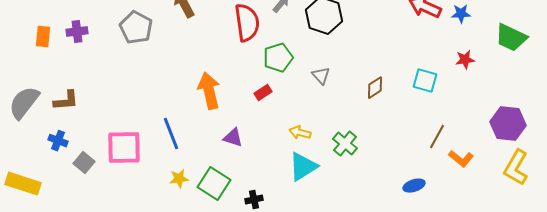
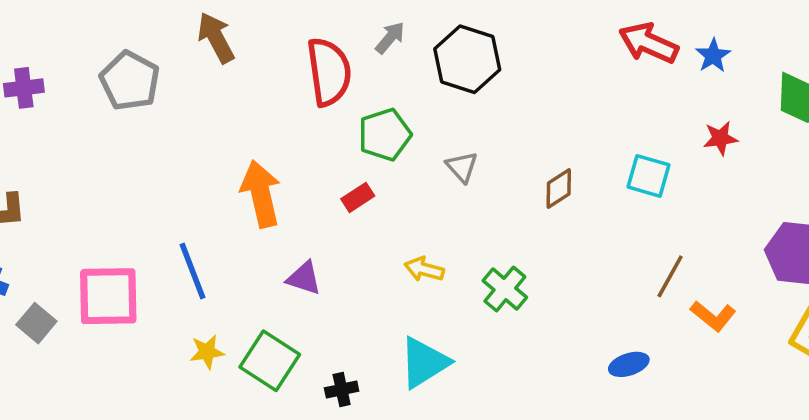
blue star: (461, 14) -> (713, 56), turned -30
cyan triangle: (303, 167) -> (424, 363), moved

